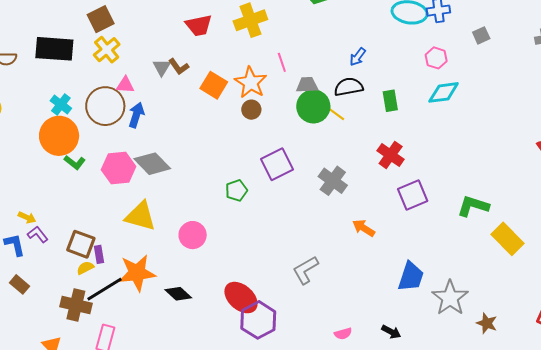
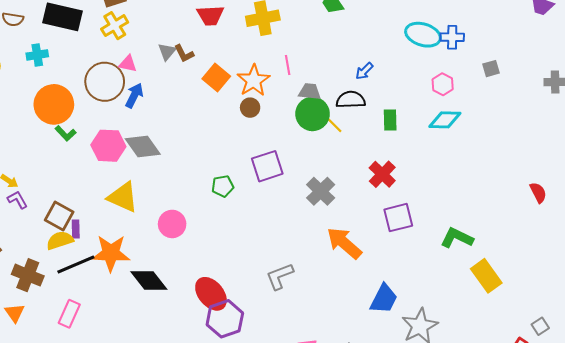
cyan cross: (61, 104) -> (37, 55), moved, turned 35
orange arrow: (364, 228) -> (344, 243), size x1.6
yellow semicircle: (85, 268) -> (60, 240), size x1.5
black diamond: (178, 294) -> (149, 280), size x1.4
brown cross: (76, 305) -> (28, 275), moved

